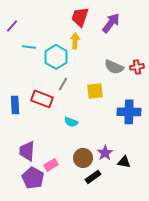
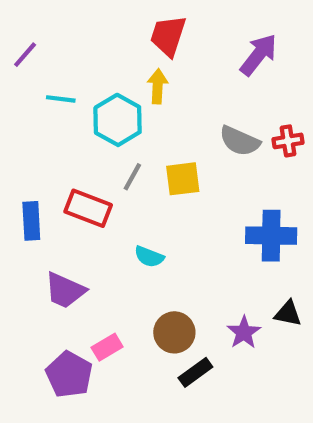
purple arrow: (111, 23) -> (259, 55), moved
yellow square: (95, 91) -> (183, 179), moved
purple trapezoid: (27, 151) -> (65, 290), moved, turned -70
purple star: (105, 153) -> (244, 332), moved
black triangle: (124, 162) -> (288, 313), moved

